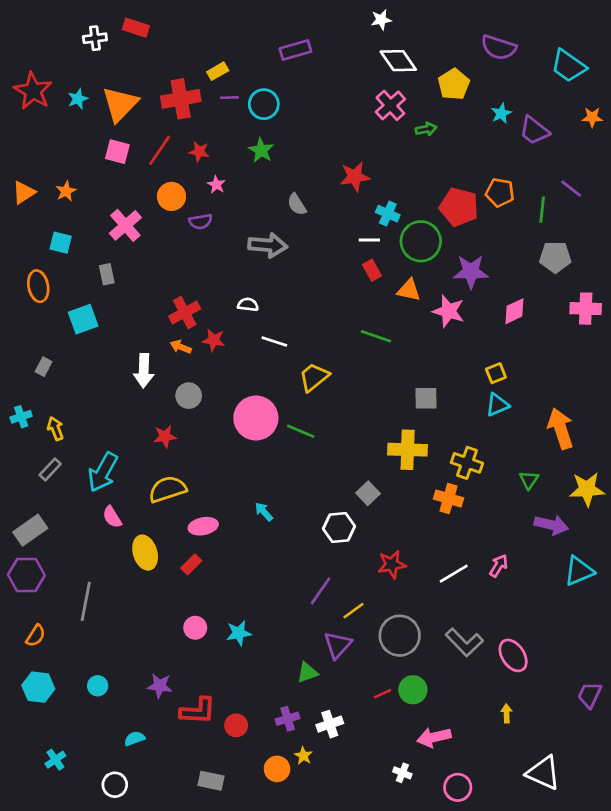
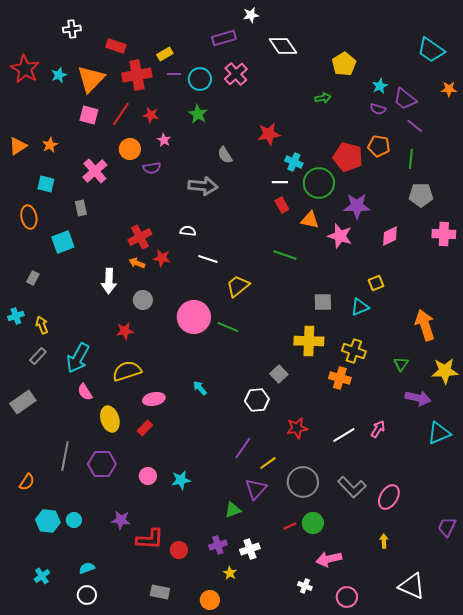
white star: (381, 20) -> (251, 15), moved
red rectangle: (136, 28) -> (116, 46), moved
purple semicircle: (499, 47) -> (378, 109), moved, size x0.6
white diamond: (398, 61) -> (283, 46), moved
pink cross: (390, 105) -> (236, 74), moved
purple line: (571, 189) -> (415, 126), moved
cyan triangle: (497, 405) -> (360, 307), moved
purple hexagon: (26, 575) -> (102, 464), moved
pink ellipse: (513, 655) -> (389, 497), turned 65
cyan hexagon: (38, 687) -> (48, 521), moved
cyan semicircle: (135, 739) -> (87, 568), moved
orange circle: (277, 769) -> (210, 600), moved

